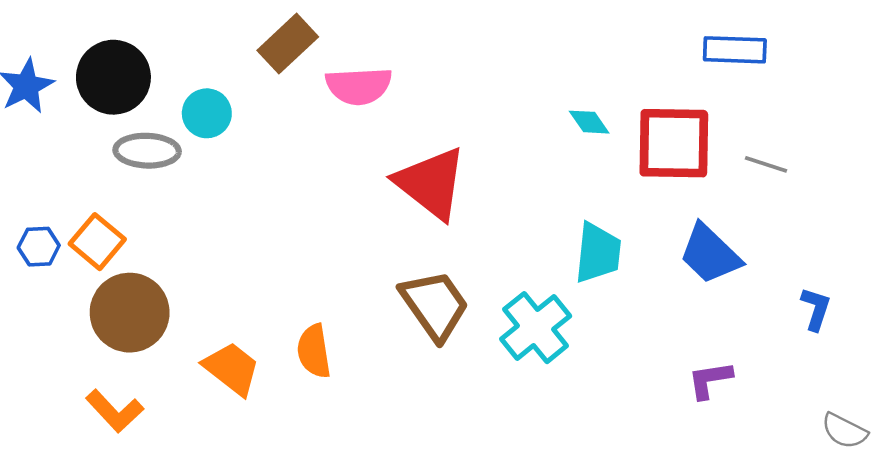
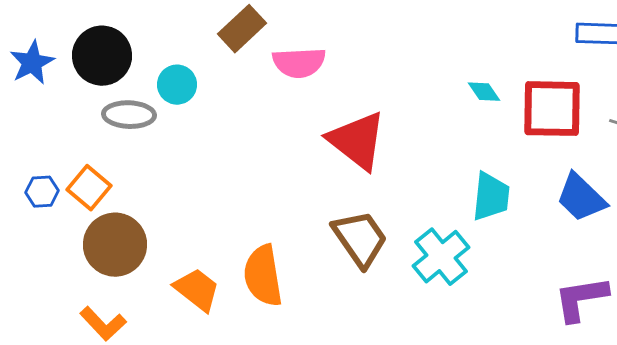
orange semicircle: (314, 351) -> (263, 276), size x1.4
purple L-shape: (710, 380) -> (581, 299), size x1.5

